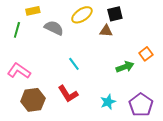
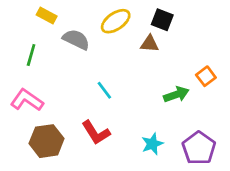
yellow rectangle: (33, 11) -> (47, 16), turned 40
black square: (115, 14) -> (162, 20), turned 35
green line: (17, 30) -> (31, 55), moved

